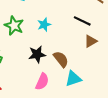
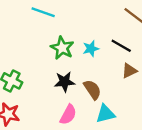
cyan star: (44, 25) -> (91, 49), moved
green star: (14, 26) -> (62, 48), moved

